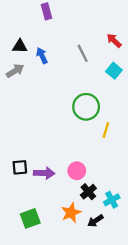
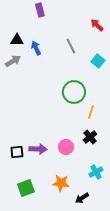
red arrow: (114, 41) -> (97, 25), moved
black square: (20, 167) -> (17, 152), moved
black cross: (88, 192) -> (90, 137), moved
orange star: (71, 213) -> (61, 183), turned 30
black arrow: (95, 221) -> (82, 198), moved

